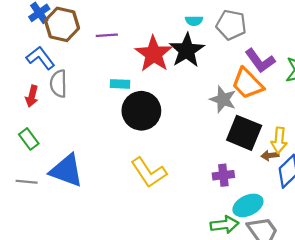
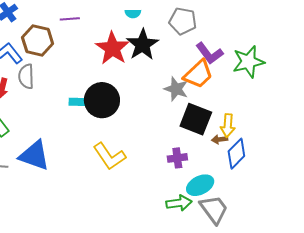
cyan semicircle: (194, 21) -> (133, 13), moved
brown hexagon: (62, 24) -> (38, 40), moved
purple line: (107, 35) -> (70, 19), moved
orange trapezoid: (247, 83) -> (198, 74), turned -88
cyan rectangle: (120, 84) -> (78, 102), moved

